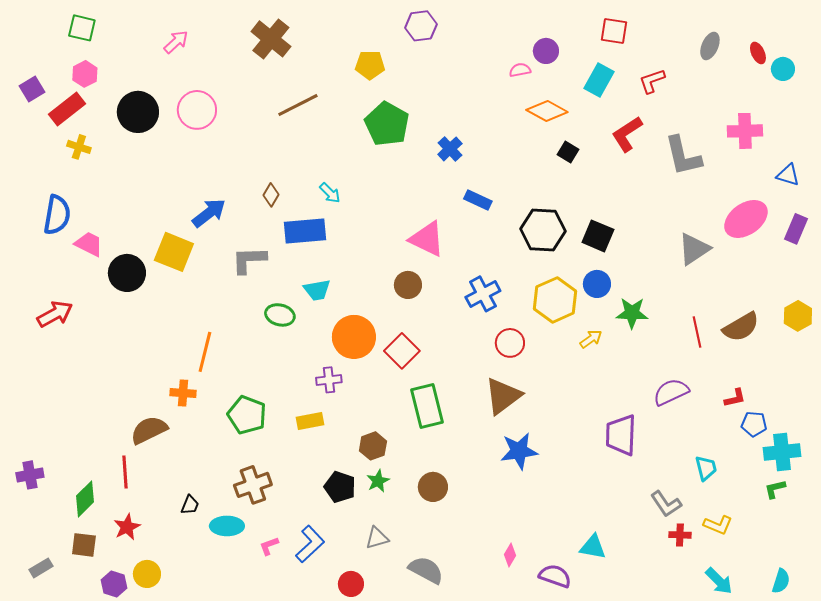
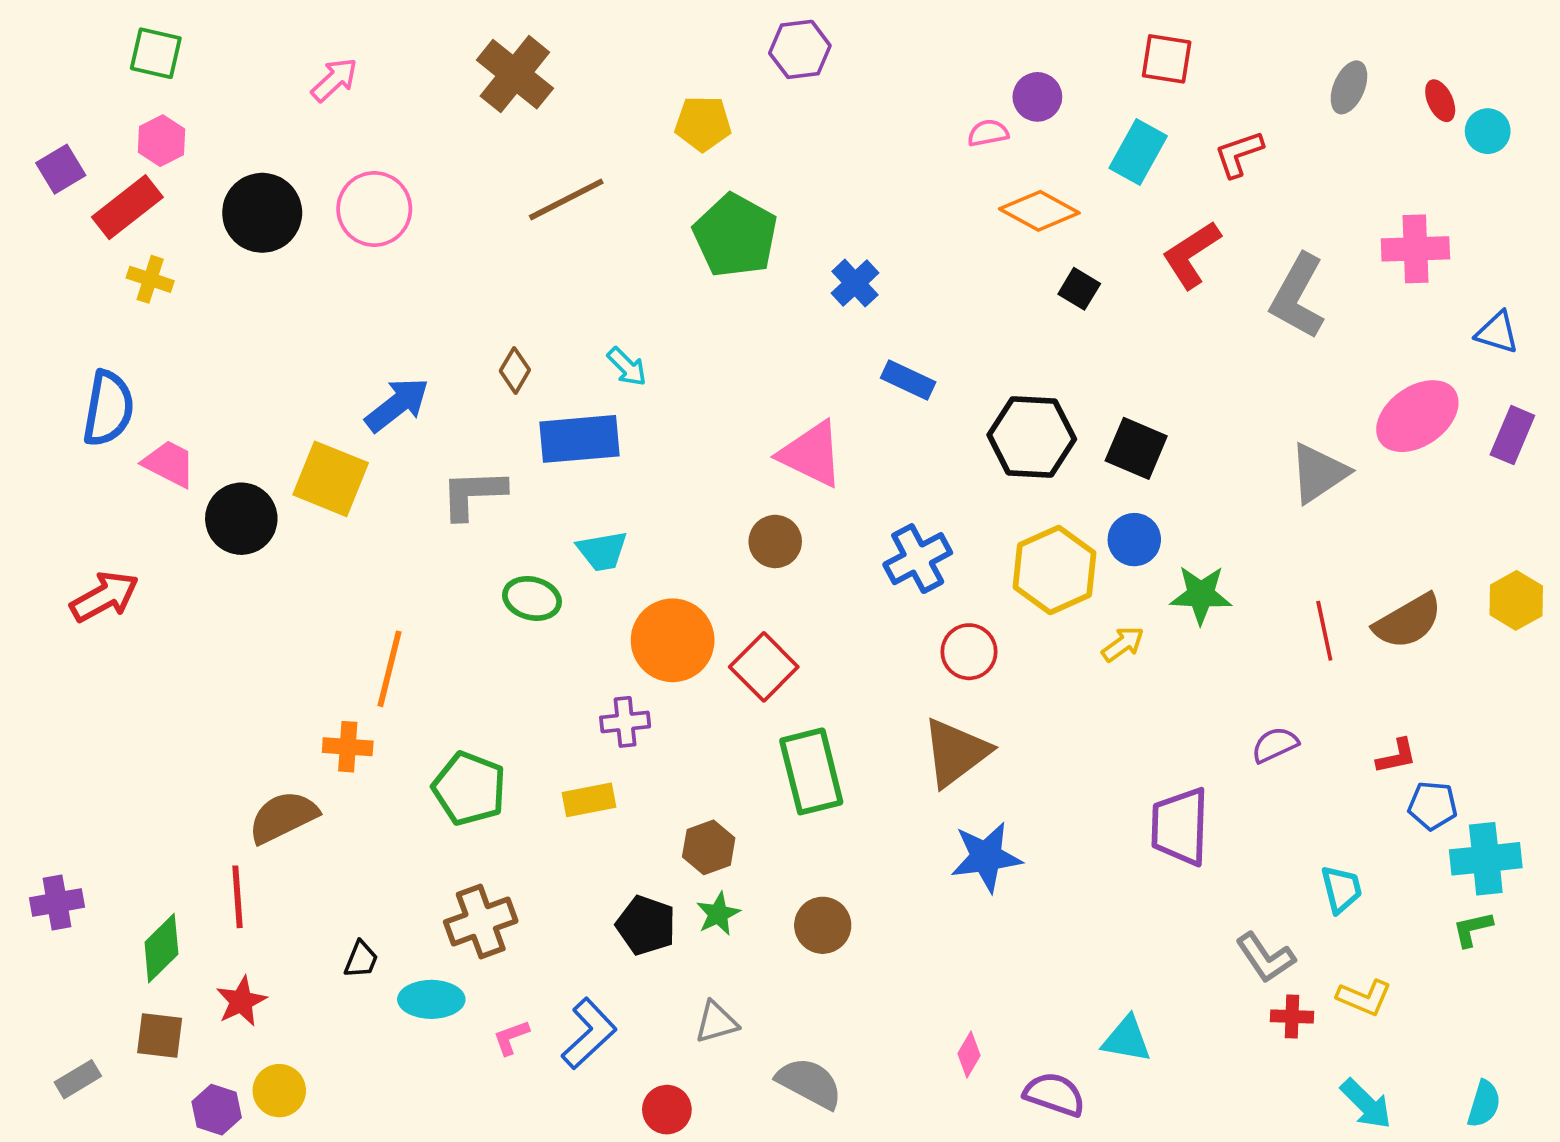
gray L-shape: (683, 156) -> (1298, 296), turned 42
purple semicircle: (671, 392) -> (1275, 745), size x0.7

